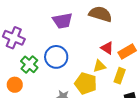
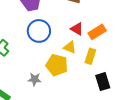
blue circle: (56, 57) -> (39, 31), moved
yellow triangle: (99, 66) -> (70, 47), turned 40

